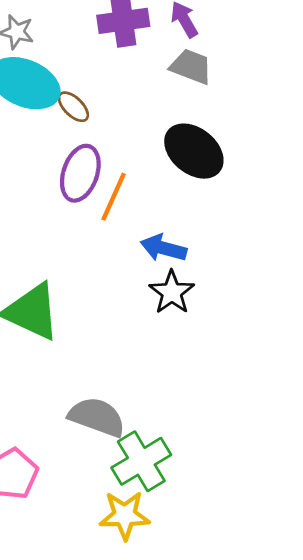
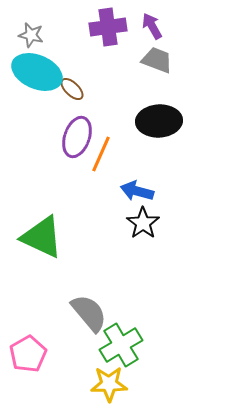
black ellipse: (194, 151) -> (159, 121), turned -42
gray semicircle: (97, 417) -> (89, 313), turned 30

